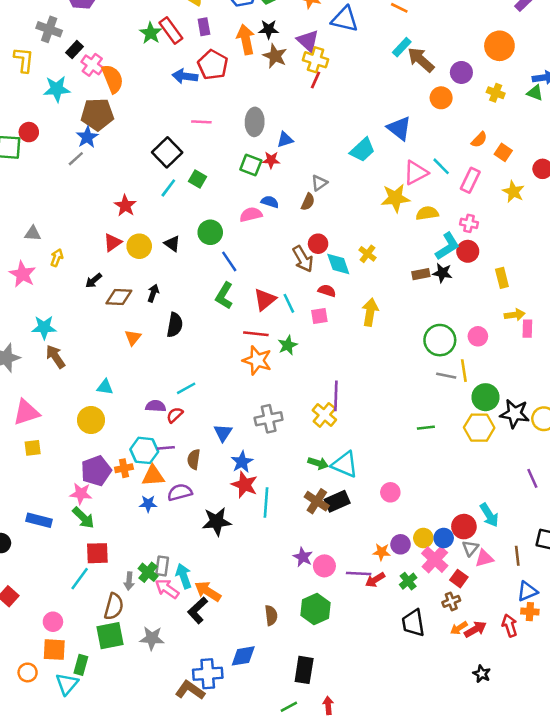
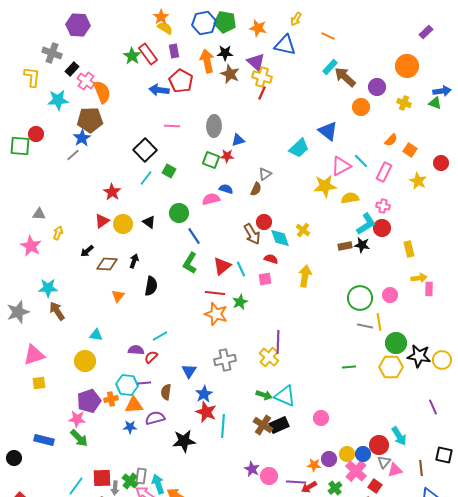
red square: (97, 553) -> (102, 478), moved

